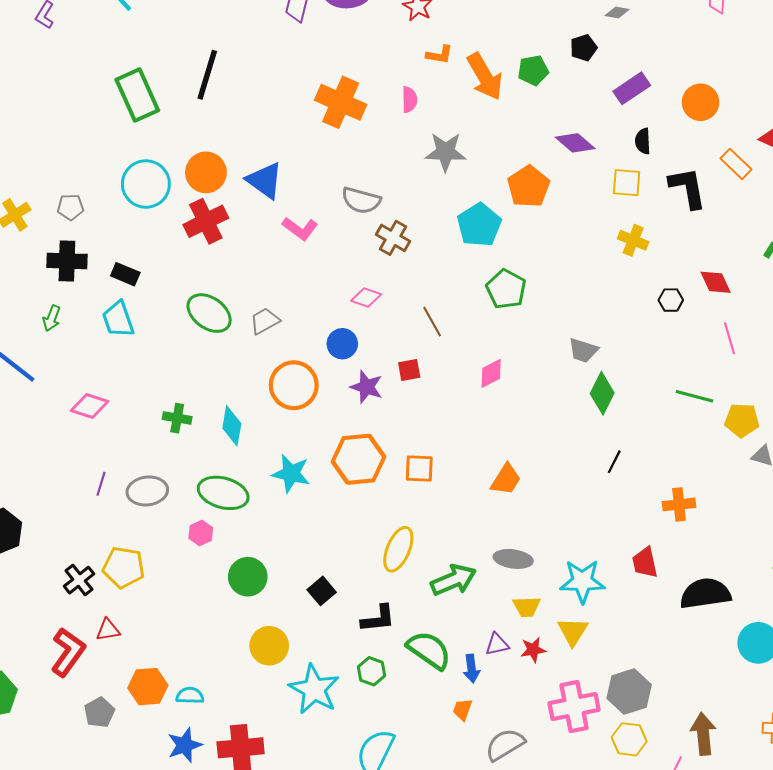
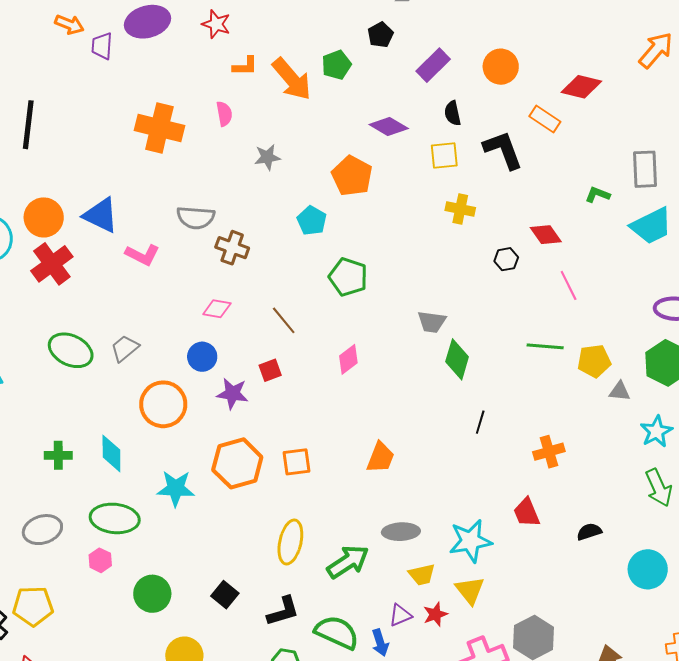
gray star: (446, 152) -> (267, 157), size x0.7
cyan pentagon: (479, 225) -> (312, 221), size x0.7
black semicircle: (705, 594) -> (589, 532), size x0.5

